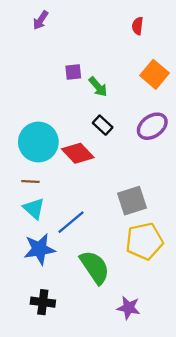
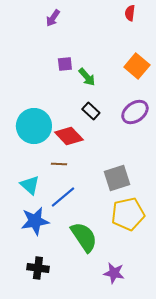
purple arrow: (41, 20) -> (53, 18), moved
red semicircle: (138, 26) -> (130, 13), moved
brown line: (30, 181) -> (59, 164), moved

